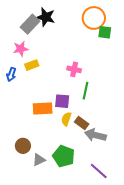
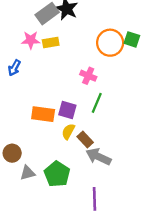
orange circle: (94, 18) -> (110, 43), moved
yellow rectangle: (32, 65) -> (51, 43), moved
purple line: (99, 171) -> (94, 199), turned 36

